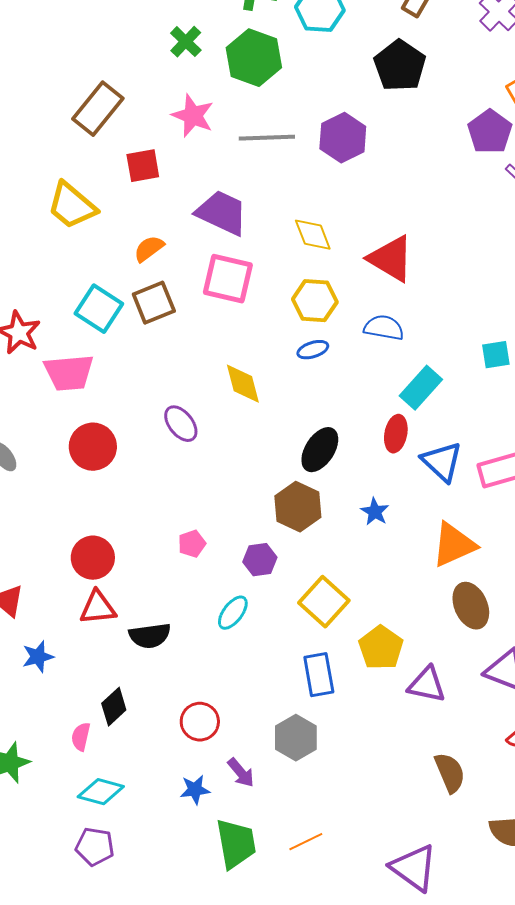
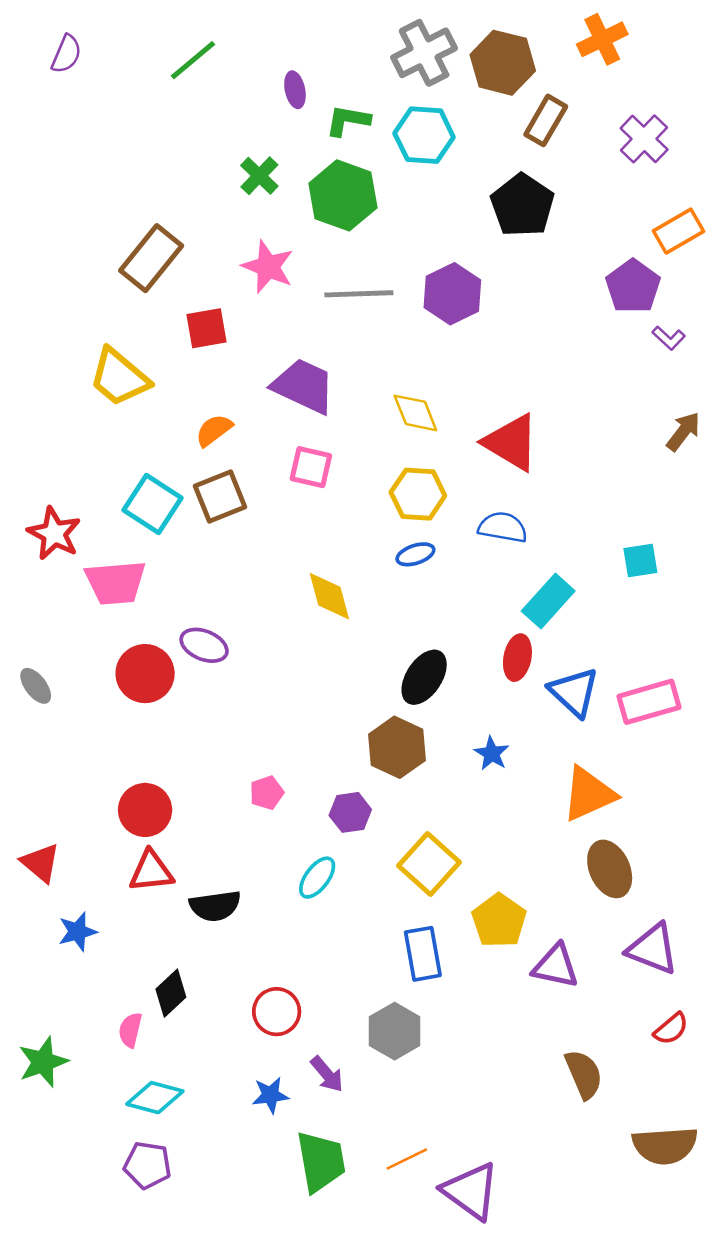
pink square: (228, 279) -> (311, 467), size x0.7
purple ellipse: (181, 424) -> (204, 645), moved, turned -30
purple triangle: (414, 868) -> (471, 1191), moved

